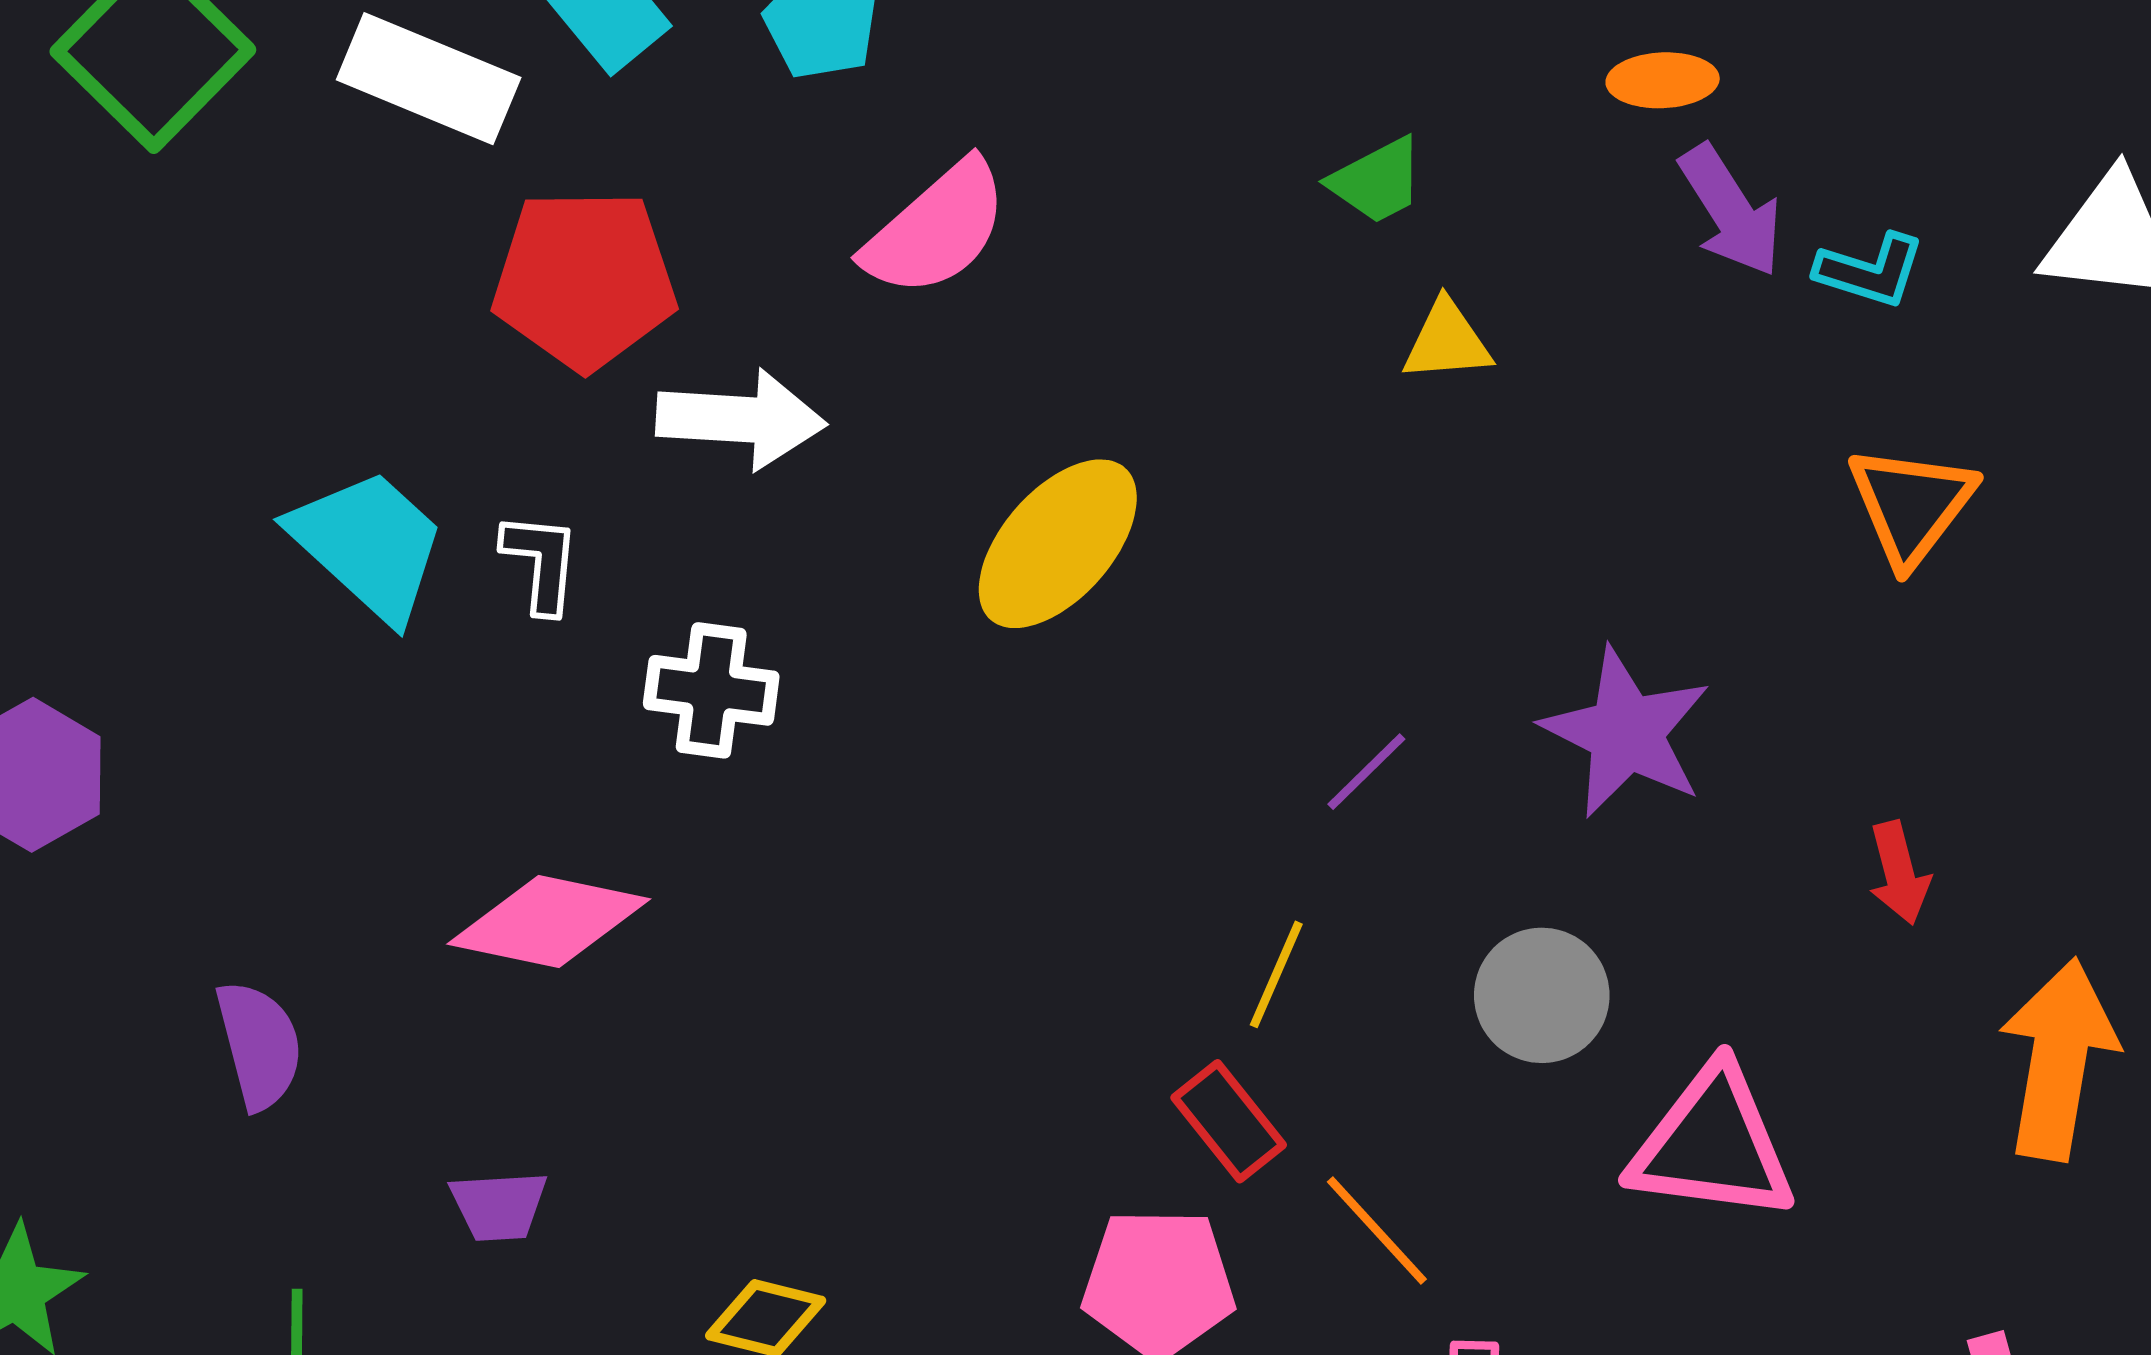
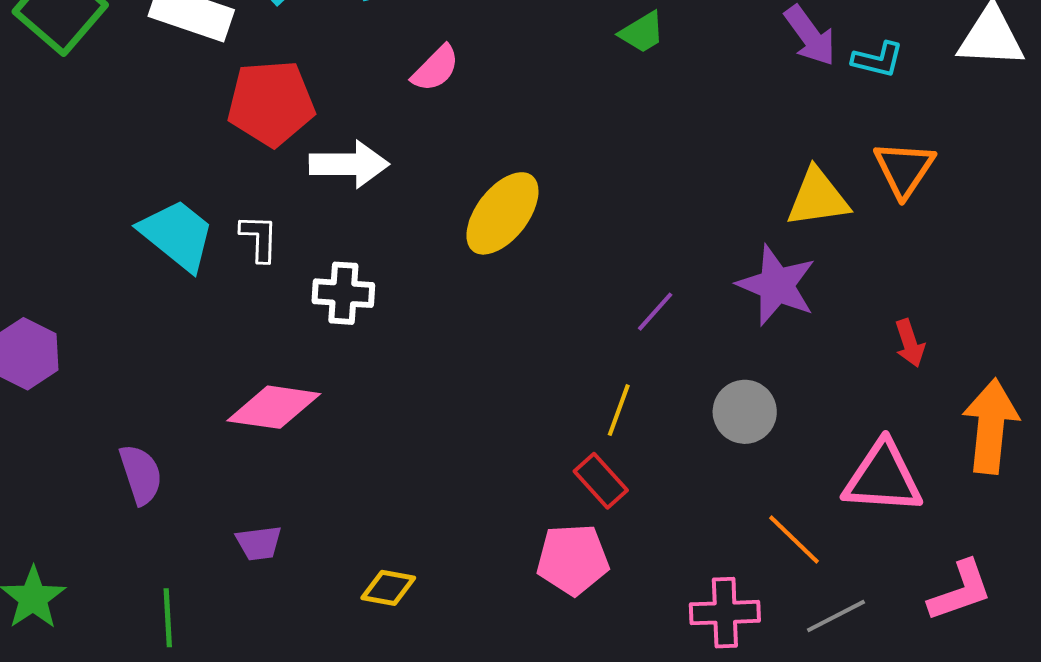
pink semicircle: (936, 229) -> (435, 68), size x0.7
yellow triangle: (1447, 341) -> (818, 198), moved, size x1.5
pink triangle: (1712, 1144) -> (883, 478), moved
orange line: (1377, 1230) -> (794, 539), moved

